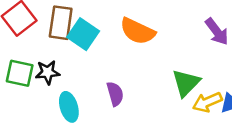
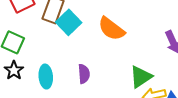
black star: (48, 72) -> (14, 70), moved, turned 30

